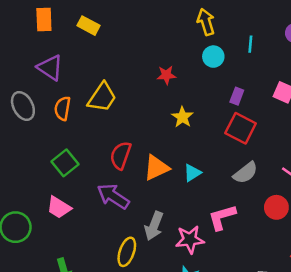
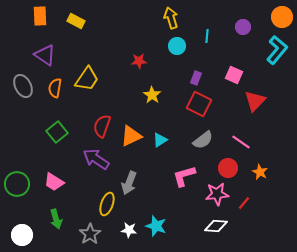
pink trapezoid: (59, 207) -> (54, 182), moved
pink star: (190, 239) -> (217, 194), moved

